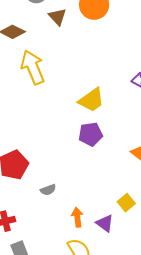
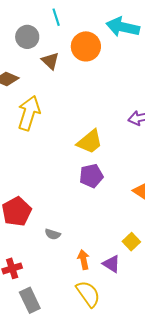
yellow arrow: (33, 67) -> (29, 113), turned 44
gray semicircle: (48, 190) -> (53, 234), turned 42

